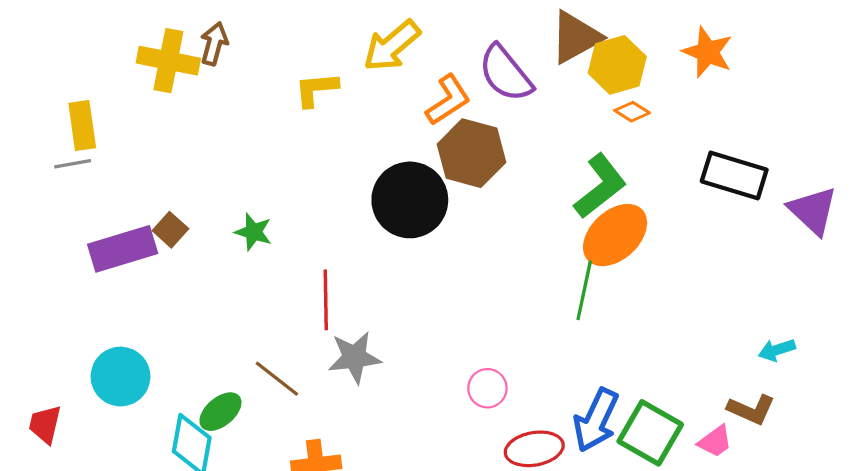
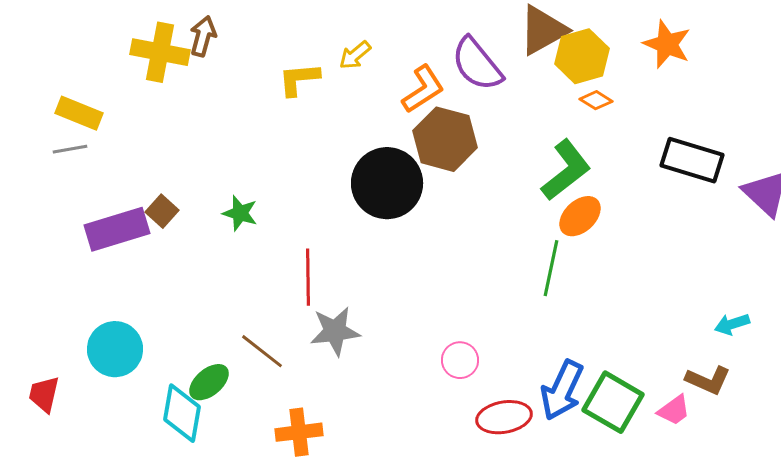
yellow arrow: (392, 46) -> (355, 55), moved, size x0.6
yellow rectangle: (82, 126) -> (79, 113), turned -60
orange ellipse: (615, 235) -> (580, 216), size x0.7

